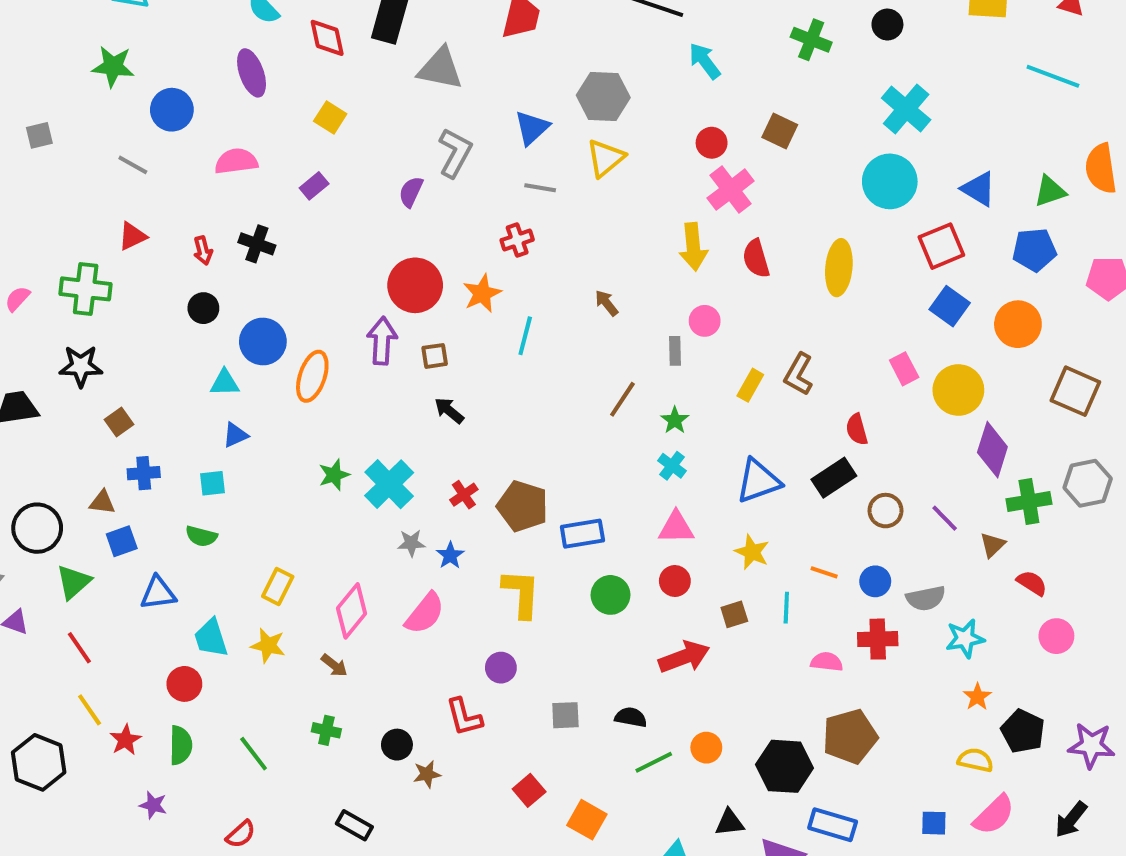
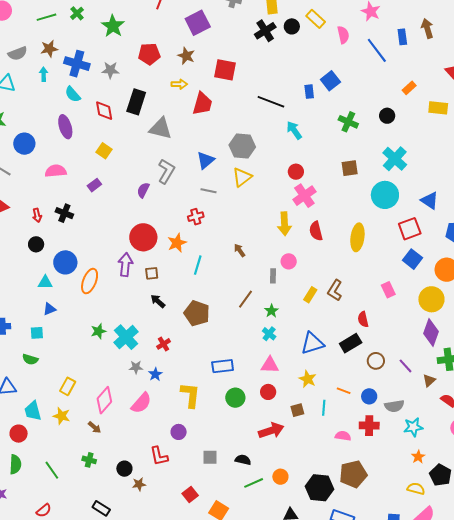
brown square: (780, 131) -> (350, 168), moved, turned -36
yellow circle: (958, 390) -> (431, 299), moved
brown pentagon: (523, 506) -> (197, 313), moved

